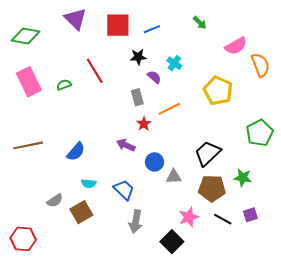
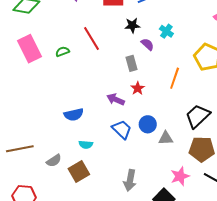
orange line: (169, 109) -> (175, 78), moved, turned -45
brown line: (28, 145) -> (20, 149), moved
purple arrow: (126, 145) -> (116, 99), moved
blue semicircle: (76, 152) -> (74, 115), turned 36
blue trapezoid: (124, 190) -> (122, 129), moved

